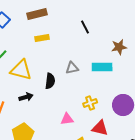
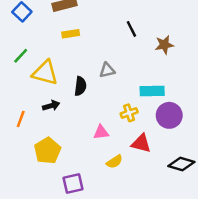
black line: (85, 27) -> (131, 29), moved
cyan rectangle: (102, 67) -> (152, 91), moved

